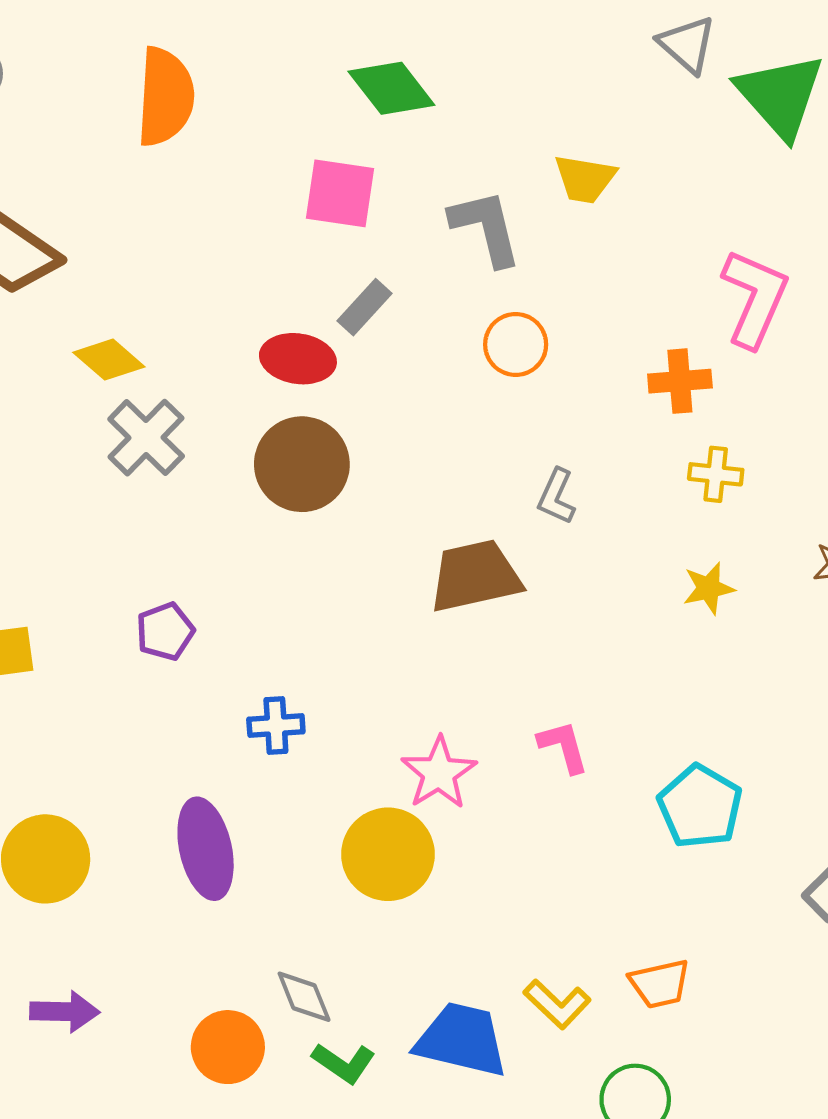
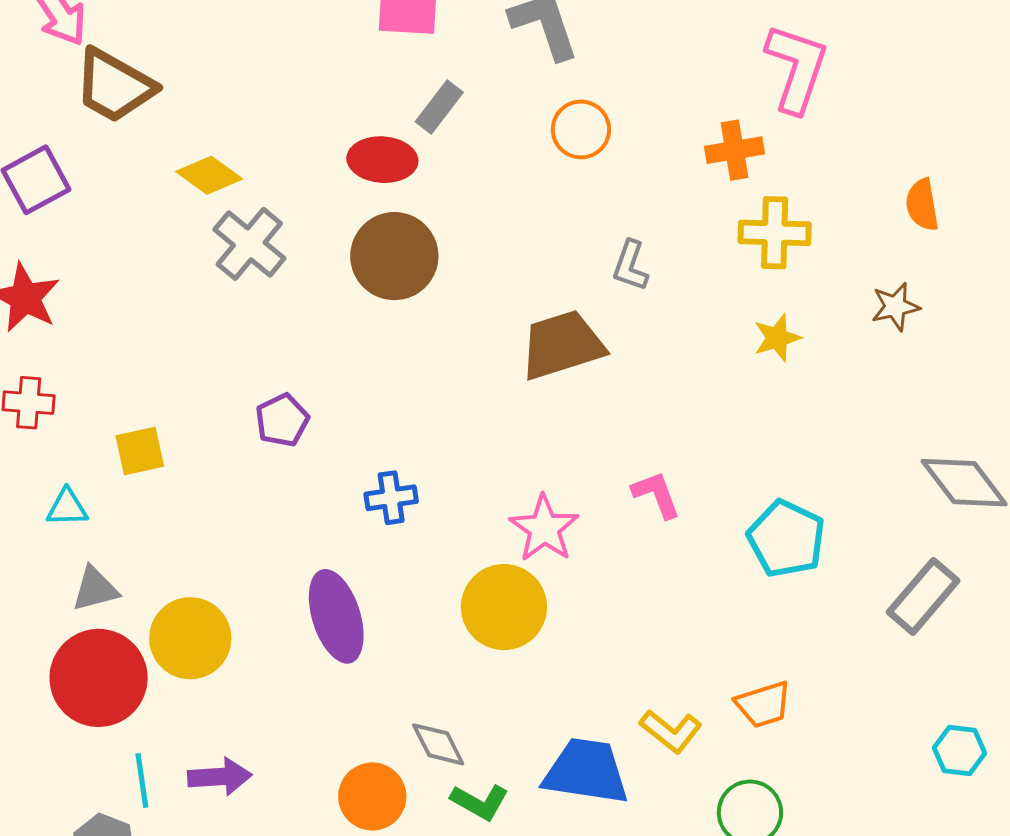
yellow cross: (716, 474) -> (775, 233), size x1.4

